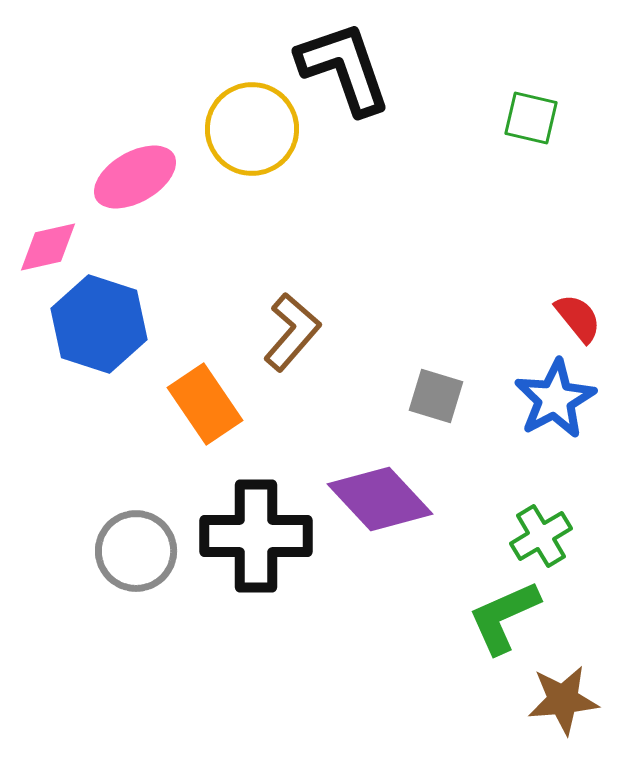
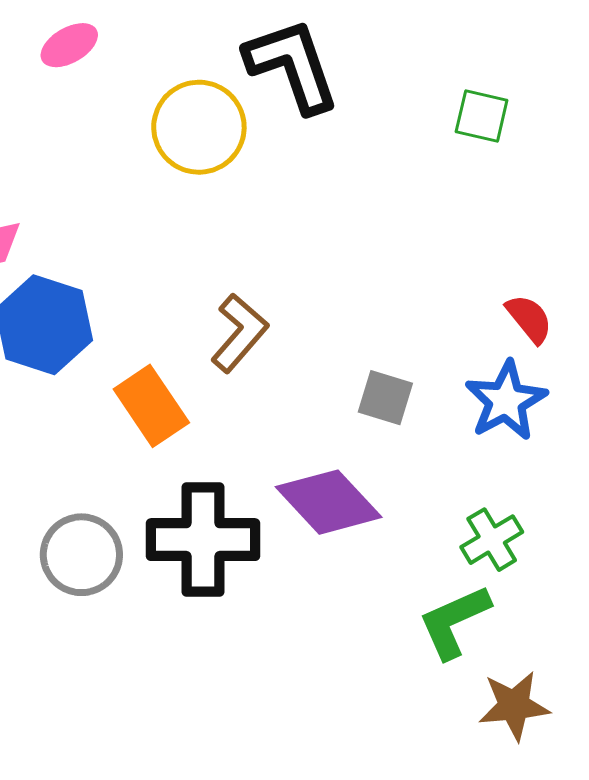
pink ellipse: (135, 177) -> (69, 45), moved, size x0.7

